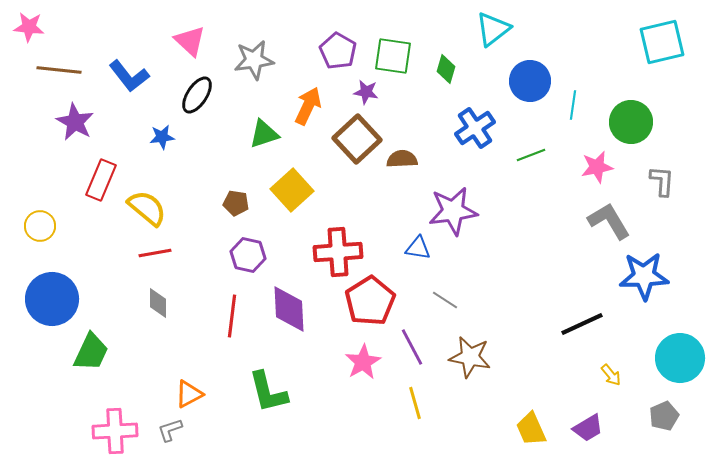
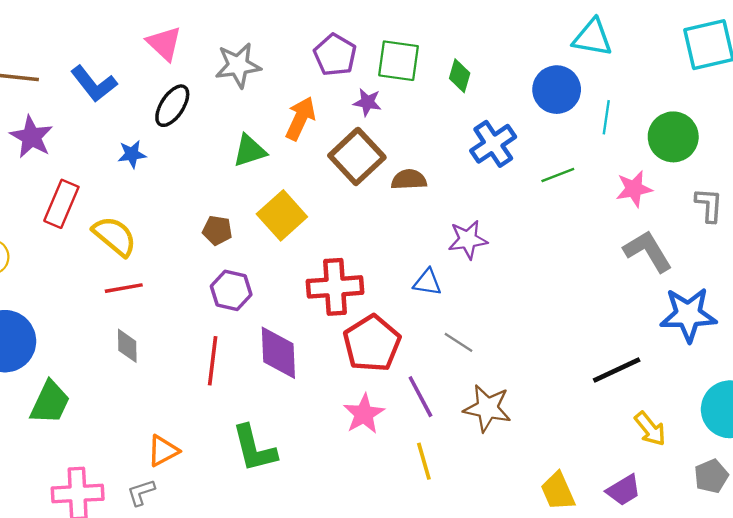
cyan triangle: (493, 29) -> (592, 38), moved, turned 48
purple star: (453, 211) -> (468, 240), size x0.7
yellow arrow: (611, 375) -> (650, 429), size x1.4

